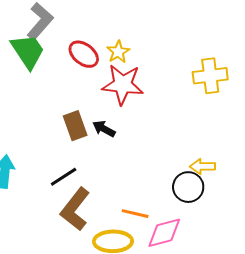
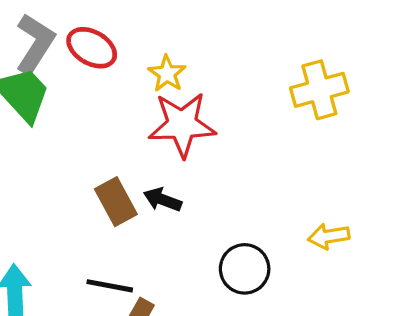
red ellipse: (84, 54) -> (92, 48), moved
black line: (64, 177) -> (110, 286), turned 52
black circle: (188, 187) -> (245, 269), moved

